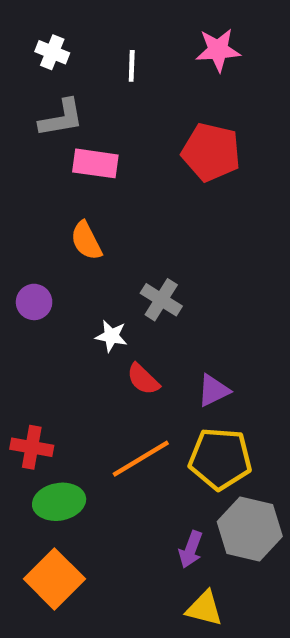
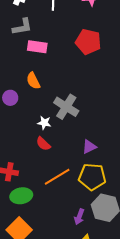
gray cross: (161, 300) -> (66, 107), size x1.4
purple circle: (34, 302) -> (10, 98), moved
red semicircle: (143, 379) -> (43, 144), moved

